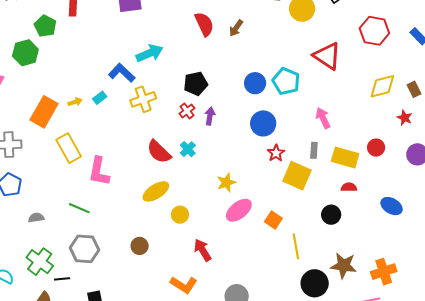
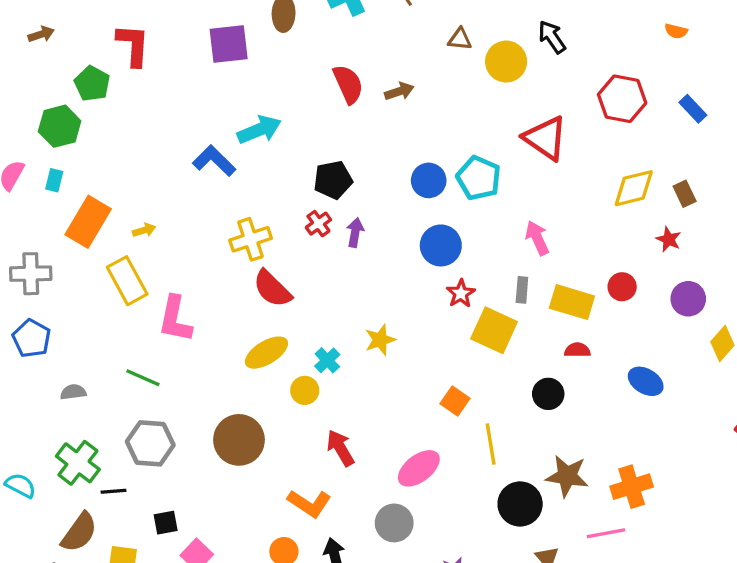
brown arrow: (236, 28) -> (399, 91), turned -144
cyan rectangle: (100, 98) -> (54, 180), moved, turned -40
yellow cross: (143, 99) -> (251, 239), moved
yellow arrow: (75, 102) -> (144, 230), moved
cyan cross: (188, 149) -> (327, 360), moved
pink ellipse: (239, 210) -> (419, 468), moved
brown circle: (140, 246) -> (239, 440), size x1.8

